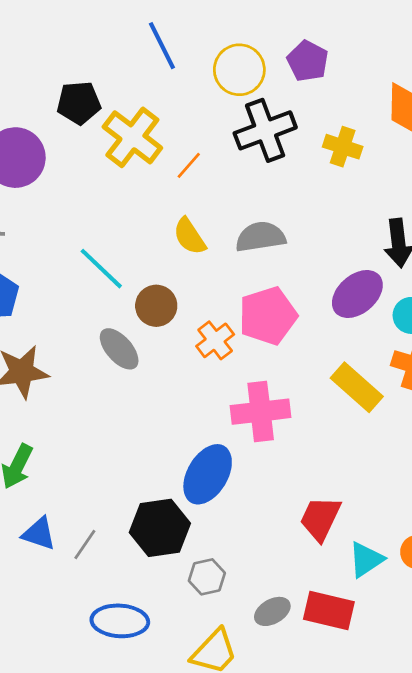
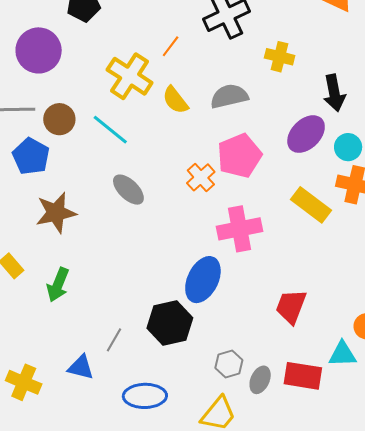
yellow cross: (132, 137) -> (130, 76), moved
yellow cross: (343, 147) -> (280, 57), moved
brown circle: (156, 306) -> (59, 119), moved
blue triangle: (39, 534) -> (81, 367), moved
cyan triangle: (366, 560) -> (342, 354), moved, turned 36
gray hexagon: (207, 577) -> (229, 364), moved
gray ellipse: (272, 611) -> (260, 380), turned -32

